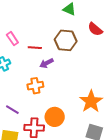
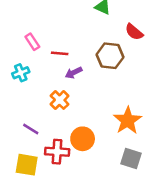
brown hexagon: (66, 40) -> (110, 56), moved
orange cross: (35, 86) -> (60, 100), turned -35

